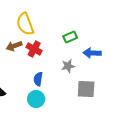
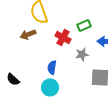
red cross: (34, 49) -> (63, 37), moved

